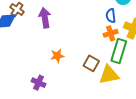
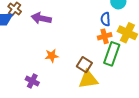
purple arrow: (45, 18) -> (41, 18), turned -72
yellow triangle: (109, 75) -> (88, 79), moved

